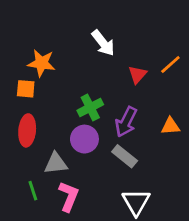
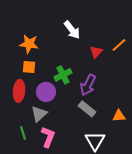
orange square: (26, 89) -> (29, 67), moved
orange triangle: (170, 126) -> (119, 116), moved
purple circle: (84, 139) -> (46, 92), moved
gray triangle: (56, 163) -> (39, 114), turned -36

